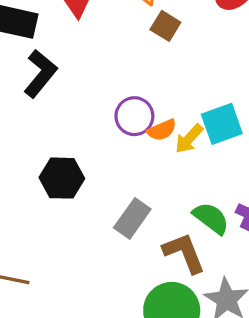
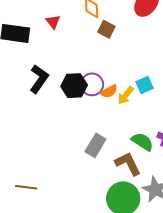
black L-shape: (40, 74) -> (39, 79), moved
cyan square: (222, 124) -> (144, 85), size x0.7
black hexagon: (62, 178) -> (74, 86), moved

